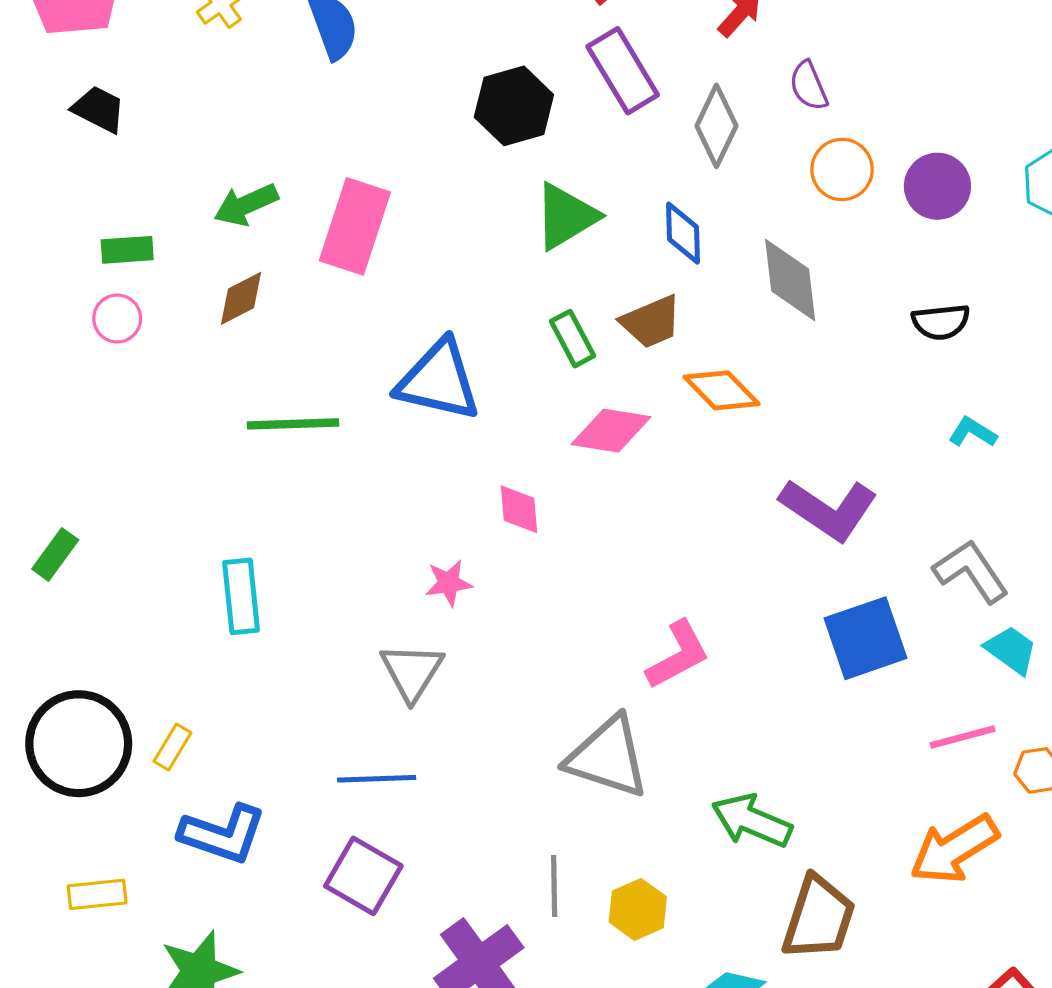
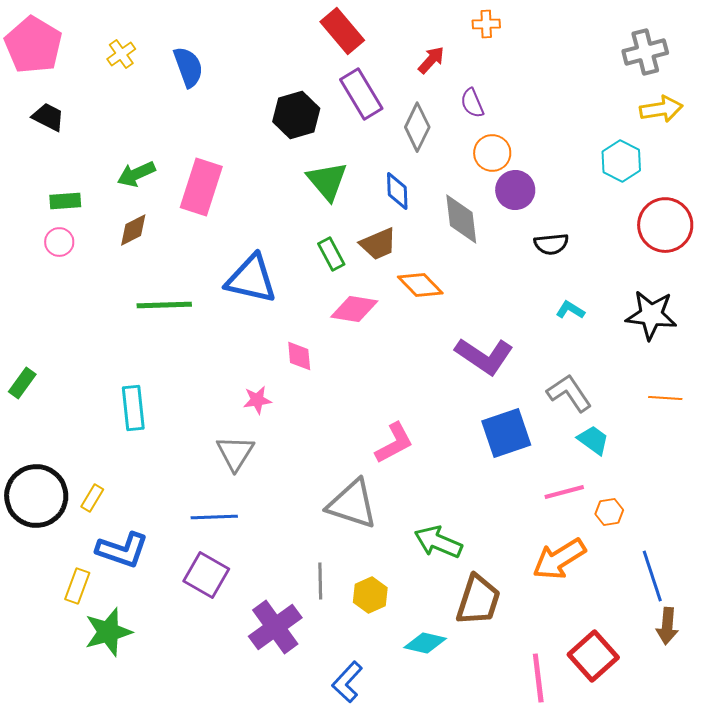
purple circle: (937, 186) -> (515, 190), moved
green triangle: (566, 216) -> (327, 181), turned -39
yellow rectangle: (97, 894) -> (77, 586), moved, turned -64

